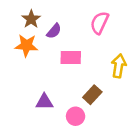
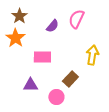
purple semicircle: (54, 31) -> (52, 26), moved
orange star: (26, 45) -> (15, 38), turned 30
pink rectangle: (71, 57) -> (42, 57), moved

